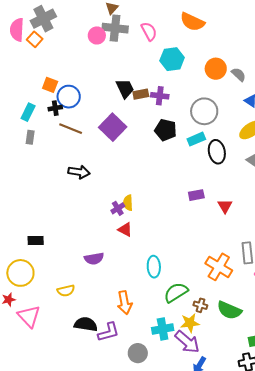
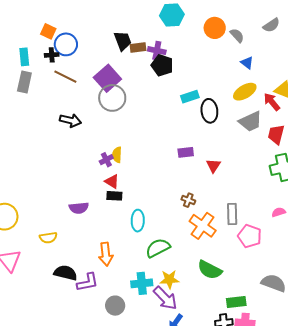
gray circle: (204, 111) -> (112, 98), moved
cyan rectangle: (28, 112) -> (24, 57), turned -36
black pentagon: (166, 130) -> (162, 65), moved
gray rectangle: (30, 137) -> (24, 82), size x1.5
black rectangle: (36, 240) -> (114, 196), moved
brown cross: (200, 305) -> (188, 200), moved

